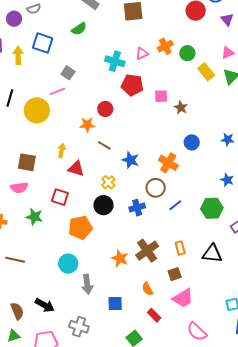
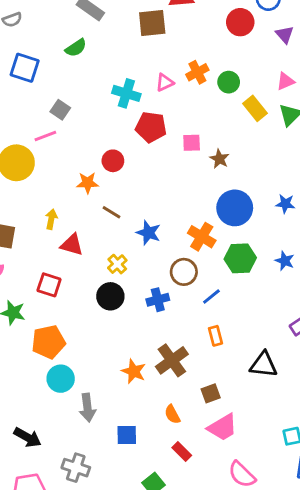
blue circle: (192, 142) -> (235, 208), size x1.6
green hexagon: (212, 208) -> (240, 258), moved
orange pentagon: (80, 228) -> (48, 342), moved
orange rectangle: (180, 248) -> (215, 336), moved

